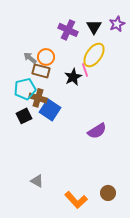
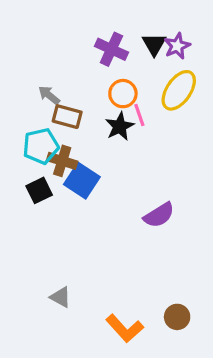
purple star: (117, 24) -> (177, 46), moved
yellow ellipse: (94, 55) -> (179, 90), moved
orange circle: (46, 57) -> (123, 94), moved

